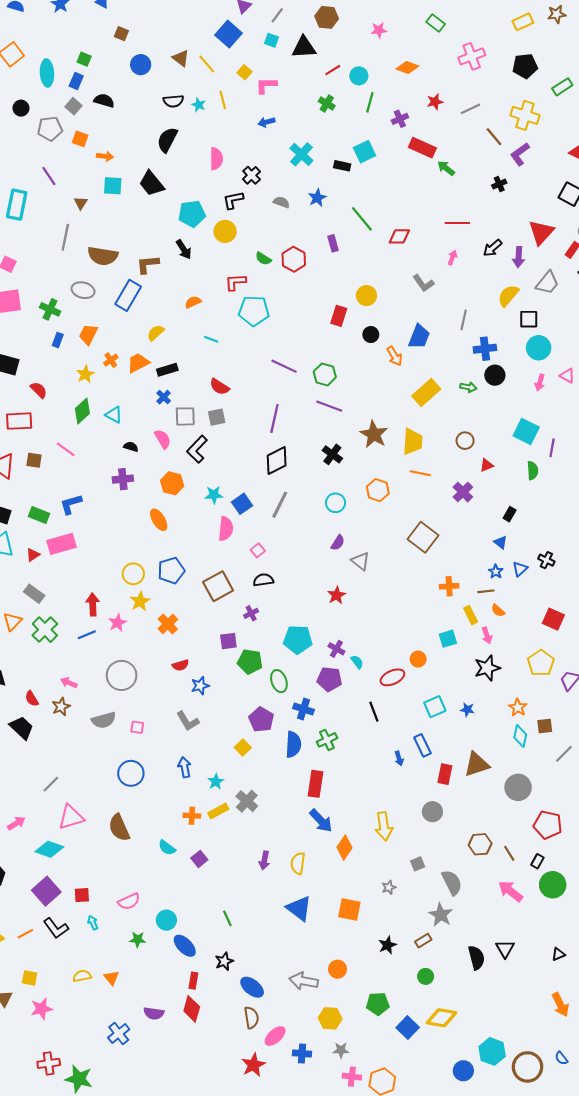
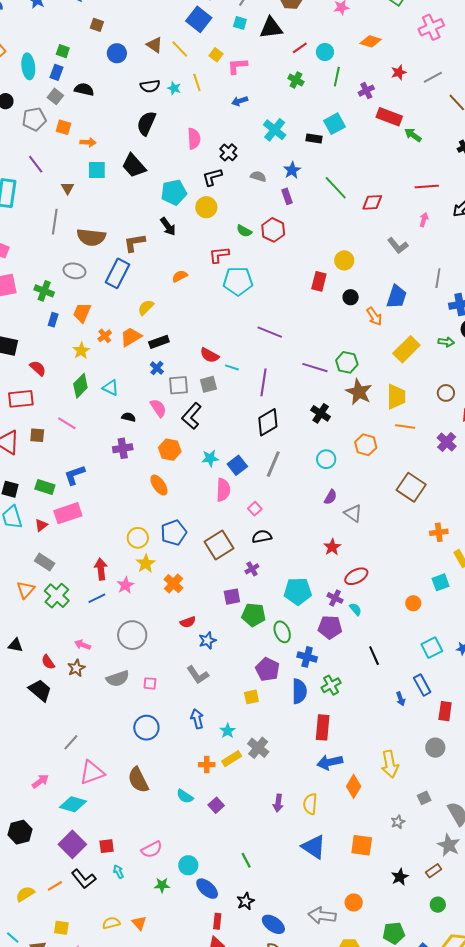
purple rectangle: (333, 243) -> (287, 196), moved
cyan line: (211, 339) -> (232, 367), moved
green hexagon: (325, 374) -> (347, 362), moved
red ellipse: (392, 677) -> (356, 576), moved
yellow square: (243, 748) -> (251, 697), turned 35
blue arrow: (321, 821) -> (330, 762), turned 125

